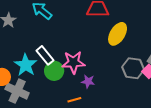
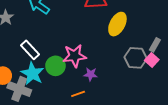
white rectangle: (45, 55) -> (30, 50), moved
cyan star: (26, 65) -> (33, 73), moved

